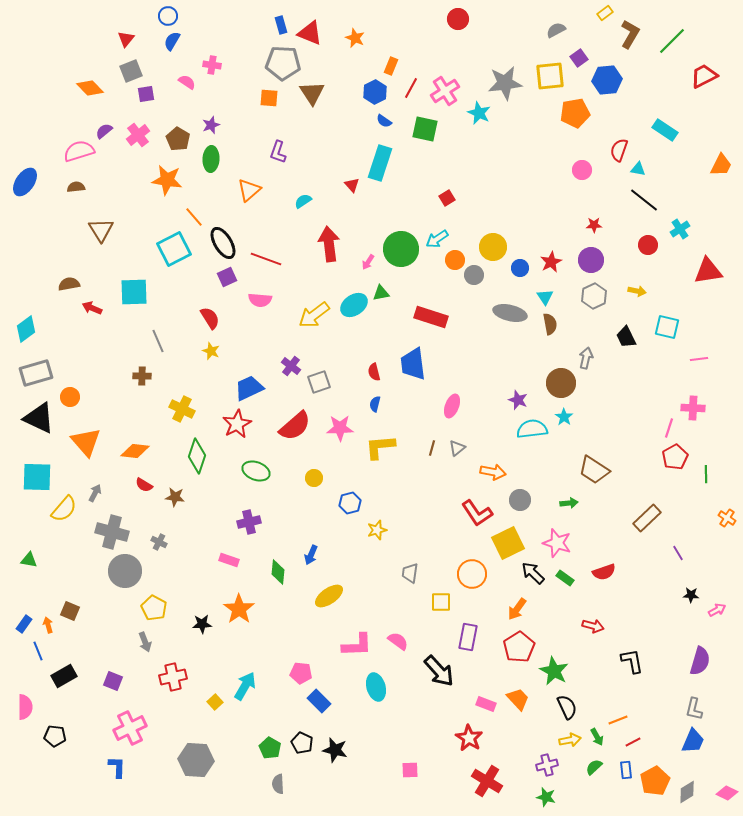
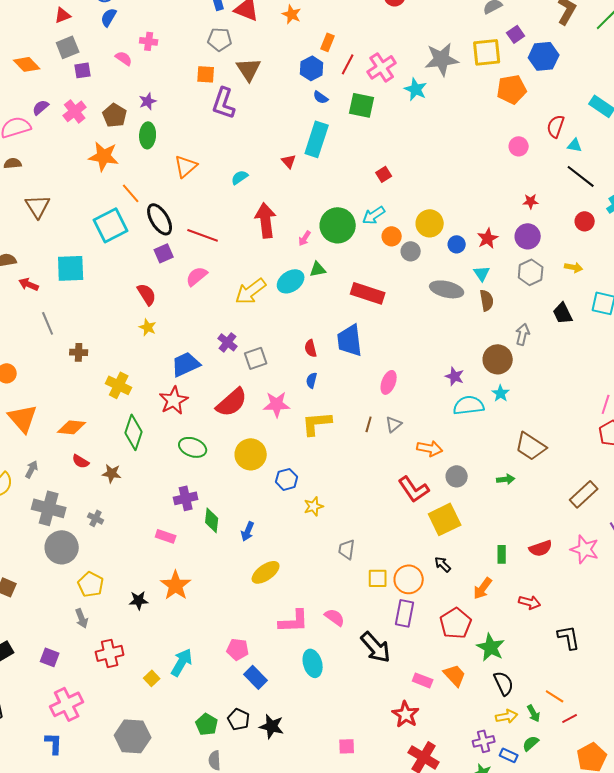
red triangle: (126, 39) -> (63, 15), turned 30
gray pentagon: (283, 63) -> (220, 39), size x0.7
purple L-shape: (278, 152) -> (224, 103), moved, size x1.4
pink semicircle: (260, 300) -> (197, 276), turned 135
gray line: (158, 341) -> (48, 323), moved
yellow circle: (314, 478) -> (251, 454), size x1.8
pink star: (557, 543) -> (585, 549), moved
green diamond: (278, 572) -> (212, 520), moved
black arrow: (533, 573) -> (443, 564), moved, size x0.7
orange circle: (472, 574) -> (409, 579), moved
green rectangle: (565, 578) -> (502, 554), turned 54
orange arrow: (517, 609) -> (483, 588), moved
orange line: (618, 720) -> (555, 696), turned 54
blue rectangle: (626, 770) -> (509, 755), moved, turned -60

